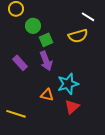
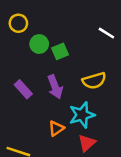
yellow semicircle: (78, 36) -> (94, 81), moved
green square: (46, 40) -> (60, 51), moved
orange triangle: (47, 95) -> (56, 128), turned -48

